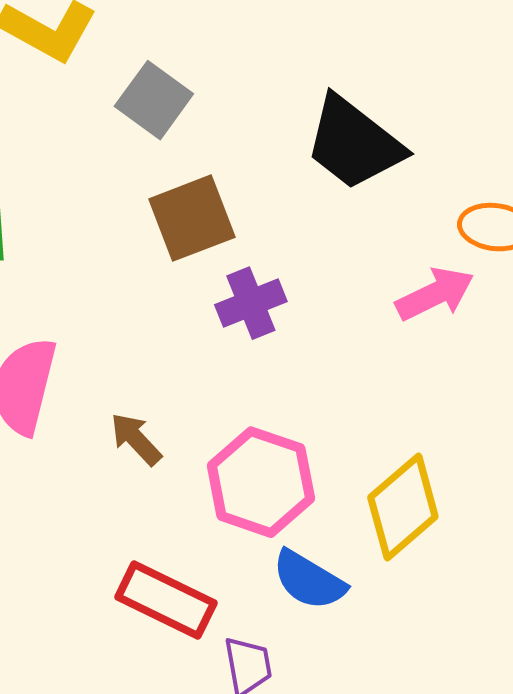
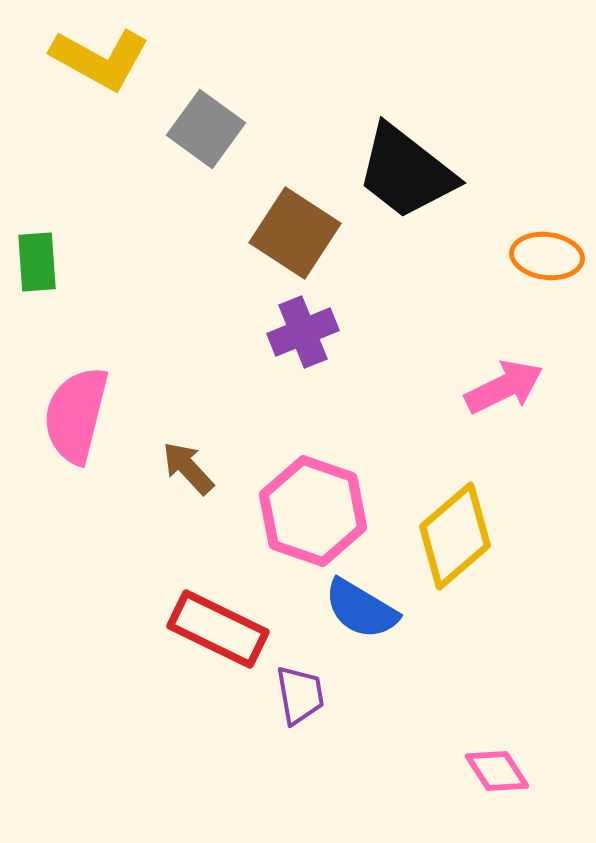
brown square: (192, 218) -> (295, 233), moved, turned -36
pink arrow: (435, 294) -> (504, 387), moved

